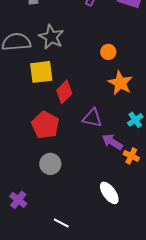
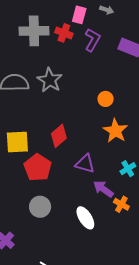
yellow square: (41, 72) -> (17, 142), moved
white ellipse: (109, 193) -> (85, 218), moved

